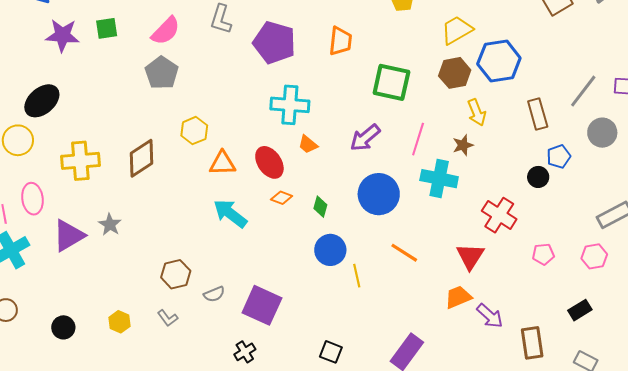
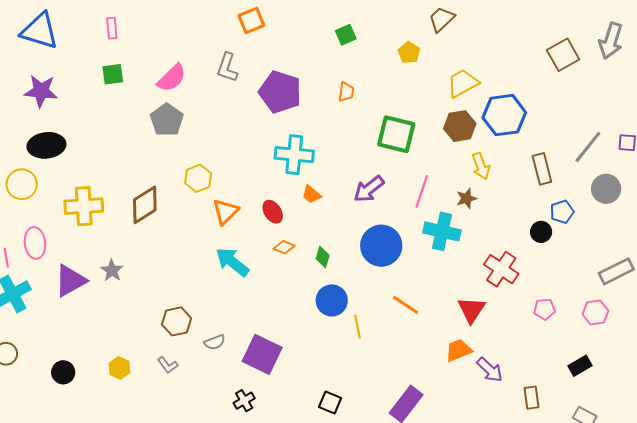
purple star: (62, 35) -> (41, 91), moved
orange trapezoid: (340, 41) -> (346, 92), size x0.7
black ellipse: (42, 101) -> (46, 145), turned 33
red ellipse: (269, 162) -> (273, 212), size x0.7
orange triangle: (222, 163) -> (226, 212), turned -44
brown rectangle: (532, 343) -> (532, 398), size x0.7

